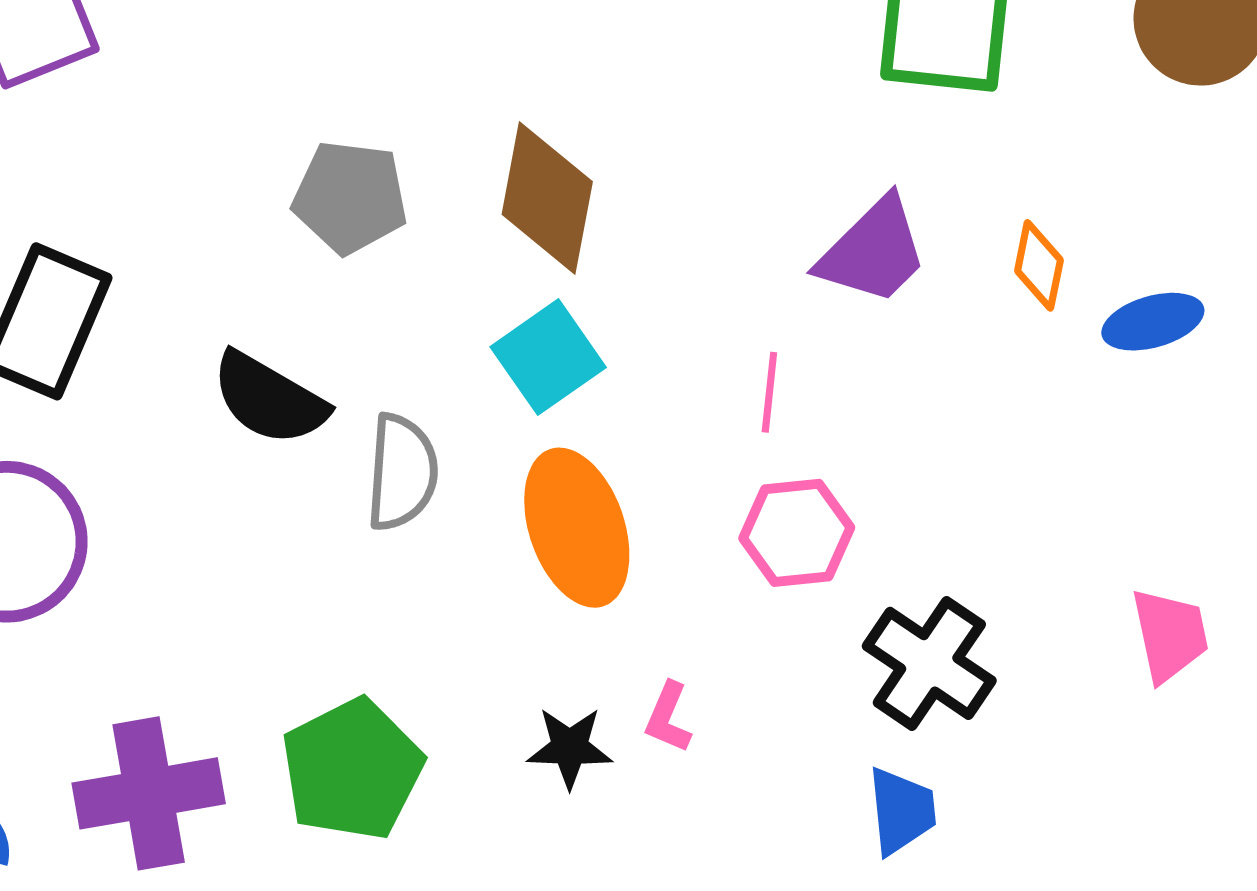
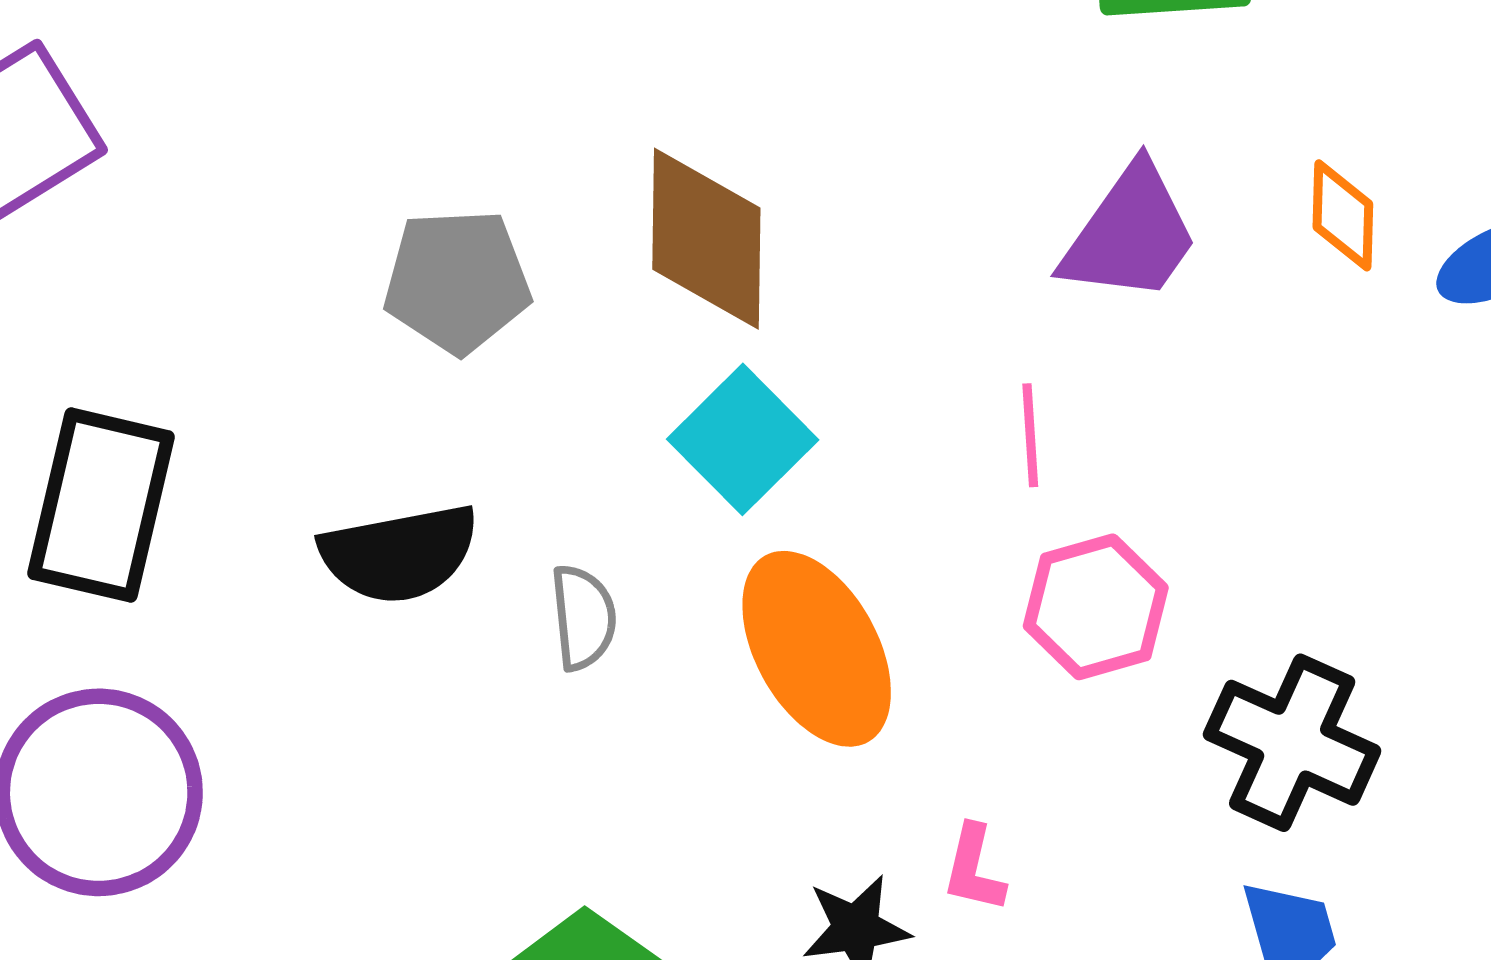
black semicircle: (269, 399) -> (399, 554), turned -31
gray semicircle: (402, 472) -> (583, 617), size x0.7

